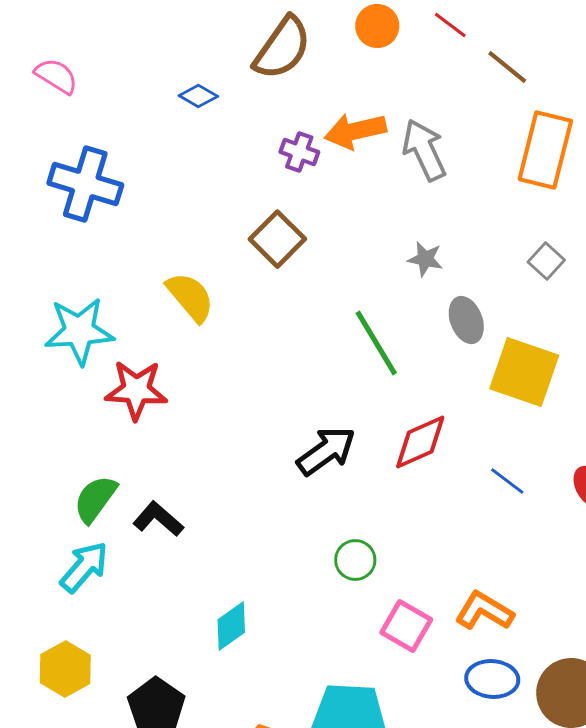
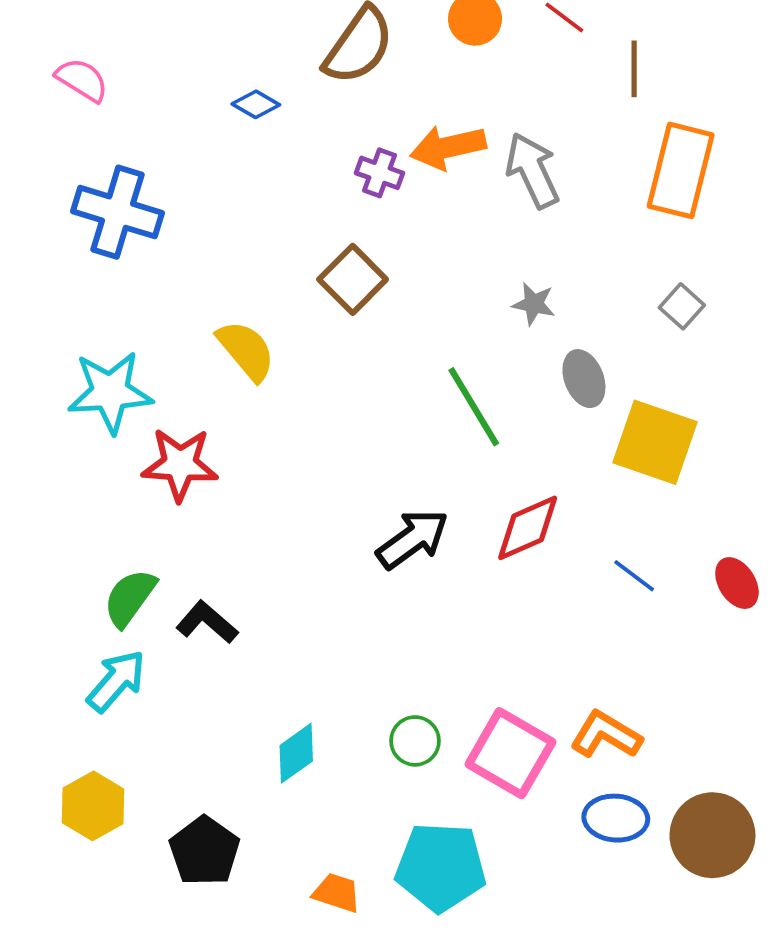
brown line: (507, 67) -> (634, 69), turned 51
green circle: (355, 560) -> (415, 741), moved
pink square: (406, 626) -> (510, 753), size x1.4

